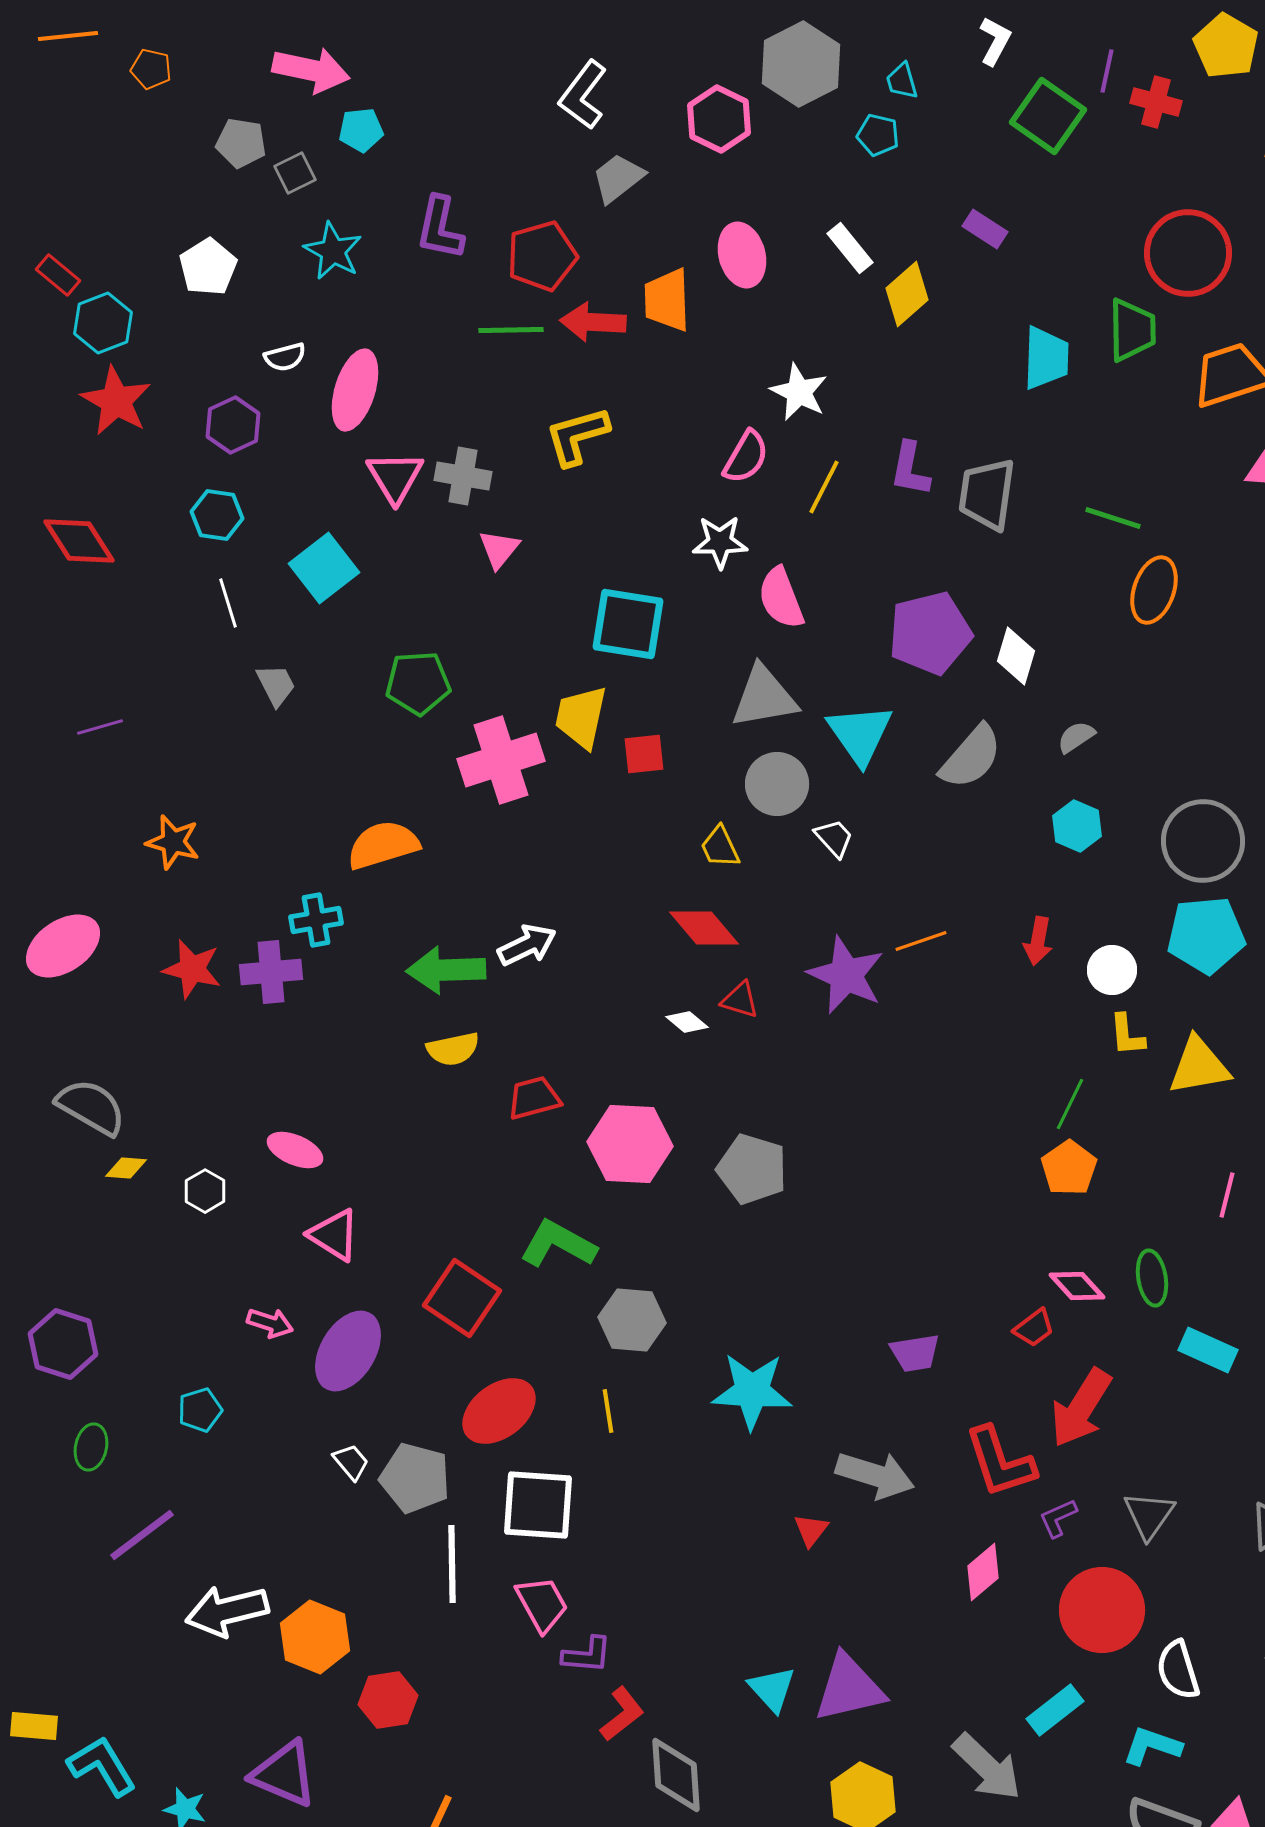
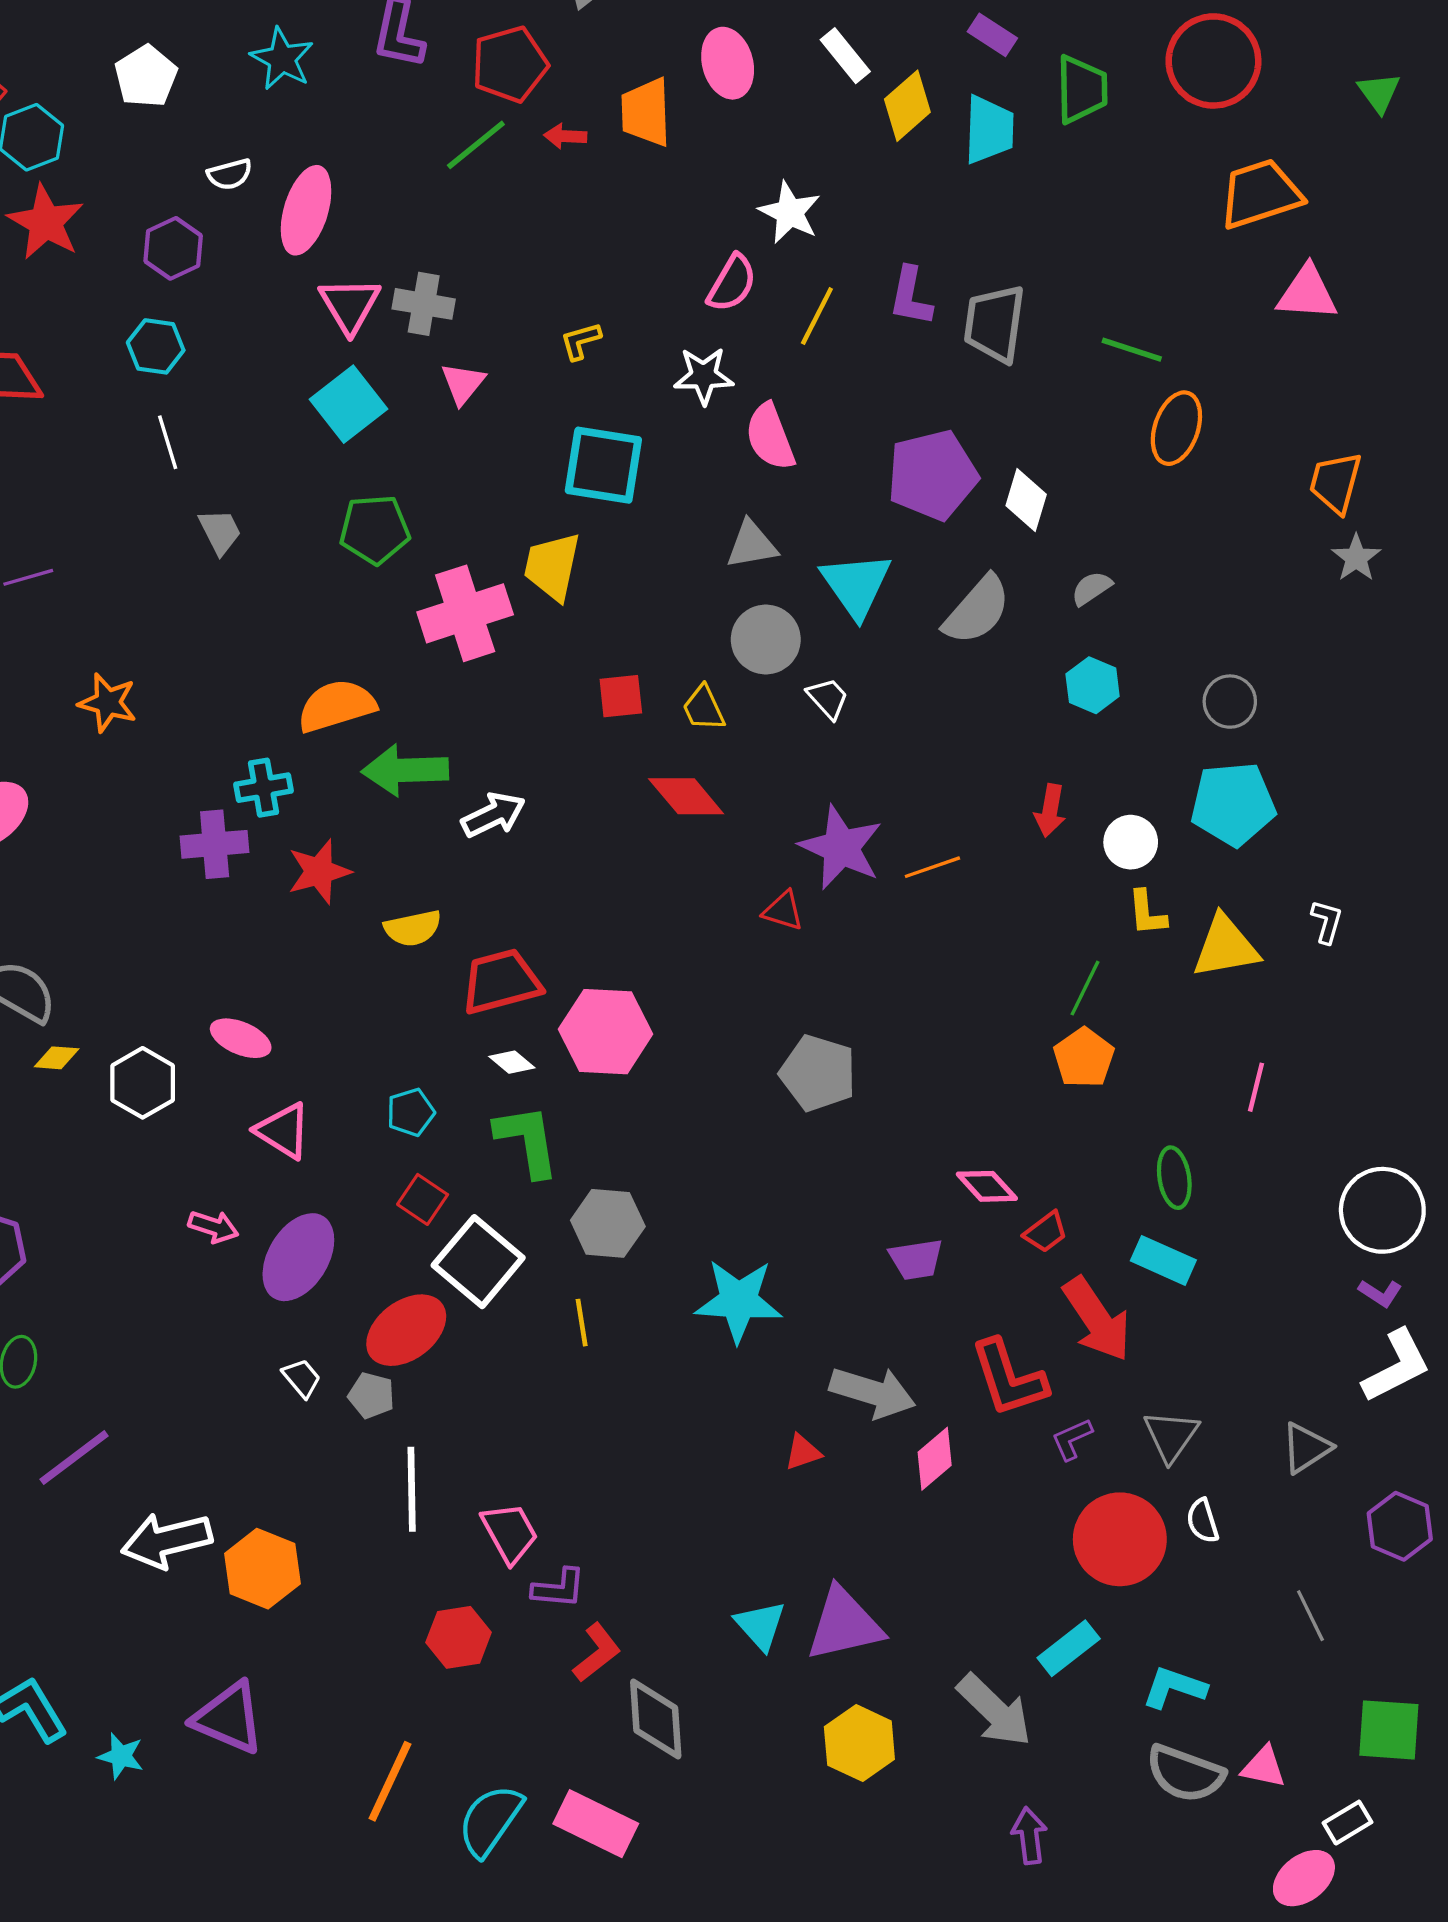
red arrow: (593, 322) -> (565, 136), size x0.6
green line: (511, 330) -> (476, 145), turned -38
green trapezoid: (1132, 330) -> (1082, 89), moved
cyan trapezoid: (1046, 358) -> (989, 130), moved
yellow L-shape: (577, 436) -> (581, 341), moved, size x0.6
cyan square: (324, 568) -> (349, 404), moved
gray triangle: (764, 697) -> (752, 545), size x0.7
red square: (644, 754) -> (621, 696), moved
gray circle: (1203, 841) -> (1230, 702), size x0.6
orange line: (921, 941) -> (932, 867), moved
red star: (192, 969) -> (319, 872), moved, turned -30
green arrow: (446, 970) -> (405, 770), moved
red triangle: (740, 1000) -> (783, 911), moved
white diamond: (687, 1022) -> (512, 1062), moved
red trapezoid: (534, 1098) -> (501, 982), size x1.4
gray pentagon: (752, 1169) -> (818, 1073), moved
white hexagon: (205, 1191) -> (143, 1083), size x1.5
green L-shape: (558, 1244) -> (527, 1141), turned 52
pink diamond: (1077, 1286) -> (987, 1186), moved
red square: (462, 1298) -> (423, 1199), size x0.6
cyan rectangle: (1208, 1350) -> (1163, 1260), moved
red arrow: (1081, 1408) -> (1097, 1319), turned -66
cyan pentagon: (200, 1410) -> (411, 1112), moved
red ellipse: (499, 1411) -> (406, 1330), moved
gray pentagon: (415, 1478) -> (371, 1396), size x0.6
white square: (538, 1505) -> (478, 1262), moved, turned 36
red triangle: (811, 1530) -> (803, 1452), turned 33
pink diamond: (983, 1572) -> (935, 1459), moved
white semicircle: (1178, 1670) -> (1203, 1521), moved, size x0.7
red hexagon: (388, 1700) -> (459, 1637), moved

